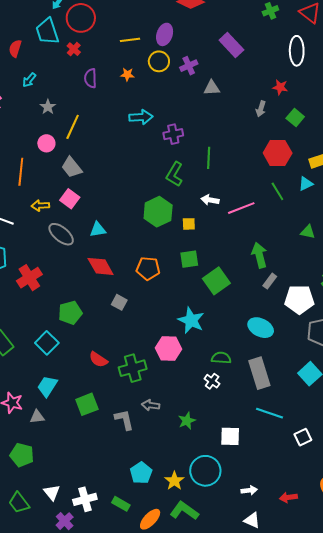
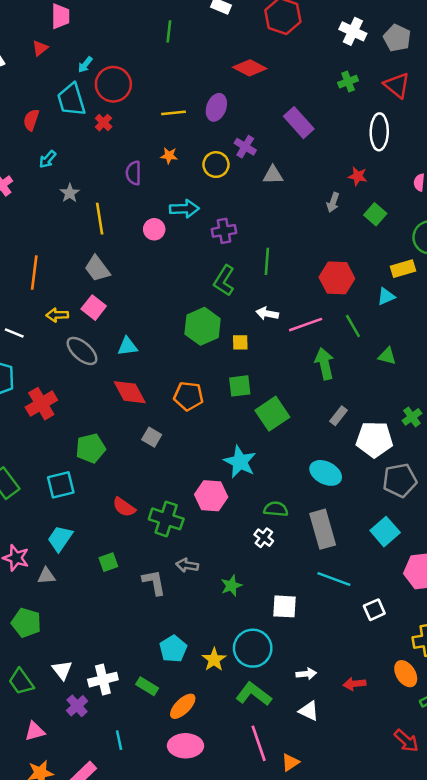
yellow circle: (159, 61) -> (216, 165), moved
purple cross: (189, 66) -> (245, 147), turned -36
purple semicircle: (91, 78) -> (134, 173), moved
yellow line: (73, 127) -> (100, 219), turned -35
pink circle: (46, 143) -> (154, 229), moved
red hexagon: (278, 153) -> (337, 278), moved
green line: (277, 191) -> (353, 326), moved
green arrow: (259, 255) -> (324, 364), moved
cyan square: (47, 343) -> (61, 485), turned 30
green cross: (133, 368) -> (166, 519), turned 32
green square: (87, 404) -> (108, 562), size x0.7
green L-shape: (184, 511) -> (254, 694), moved

